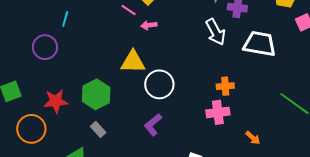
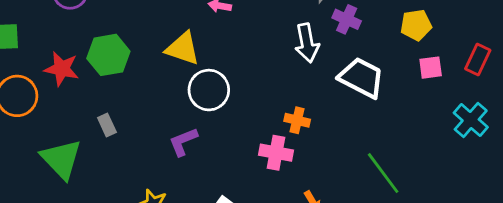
green hexagon: (96, 94) -> (108, 55), moved

